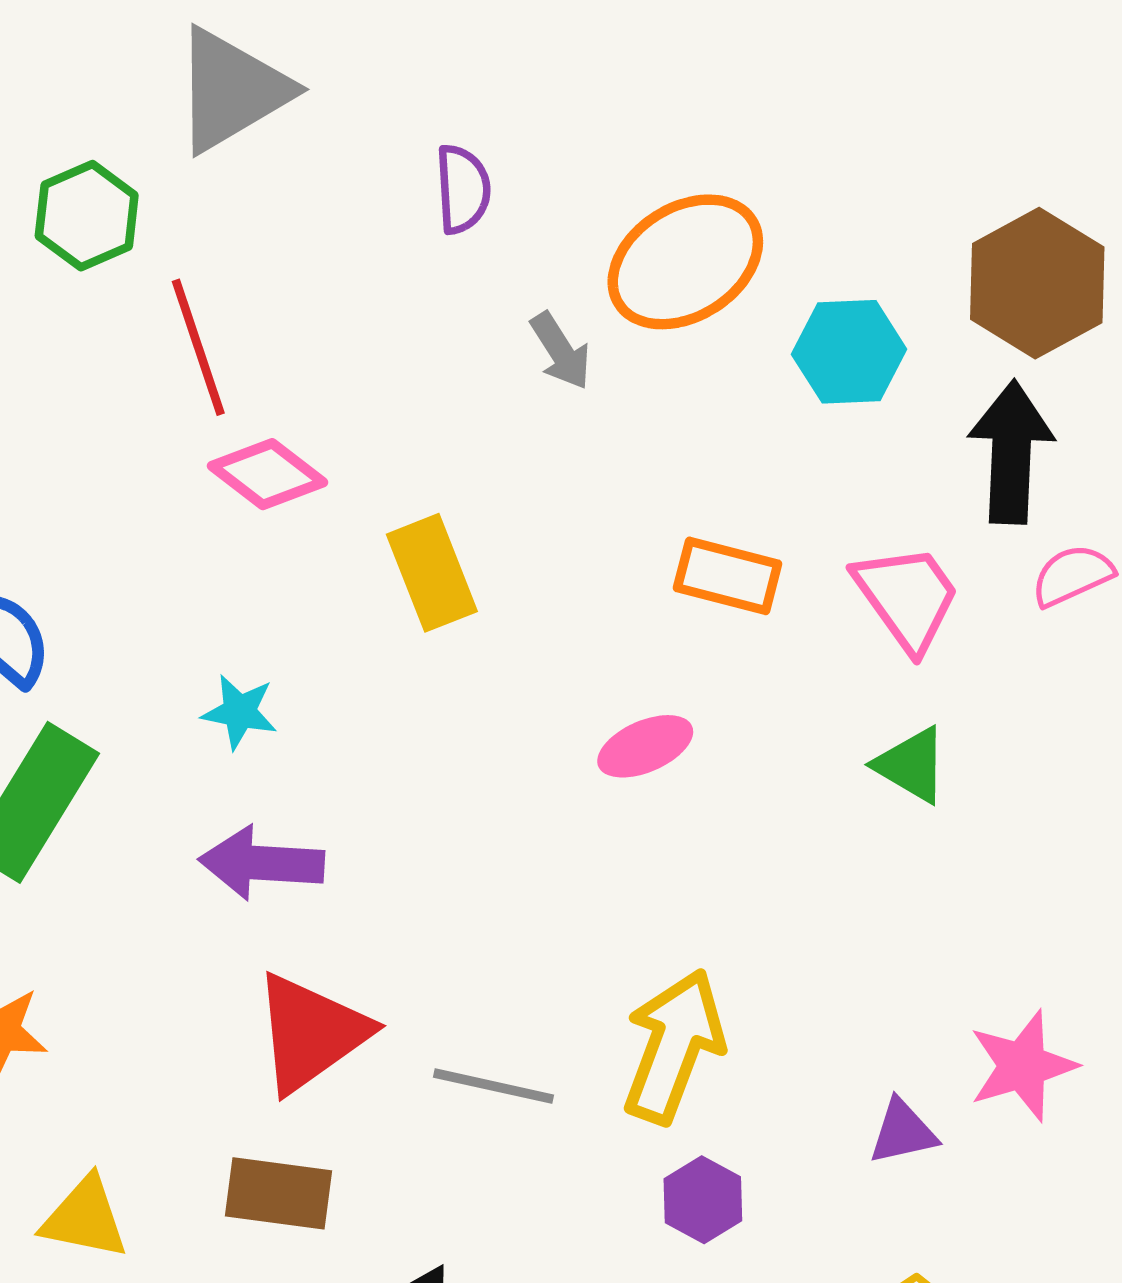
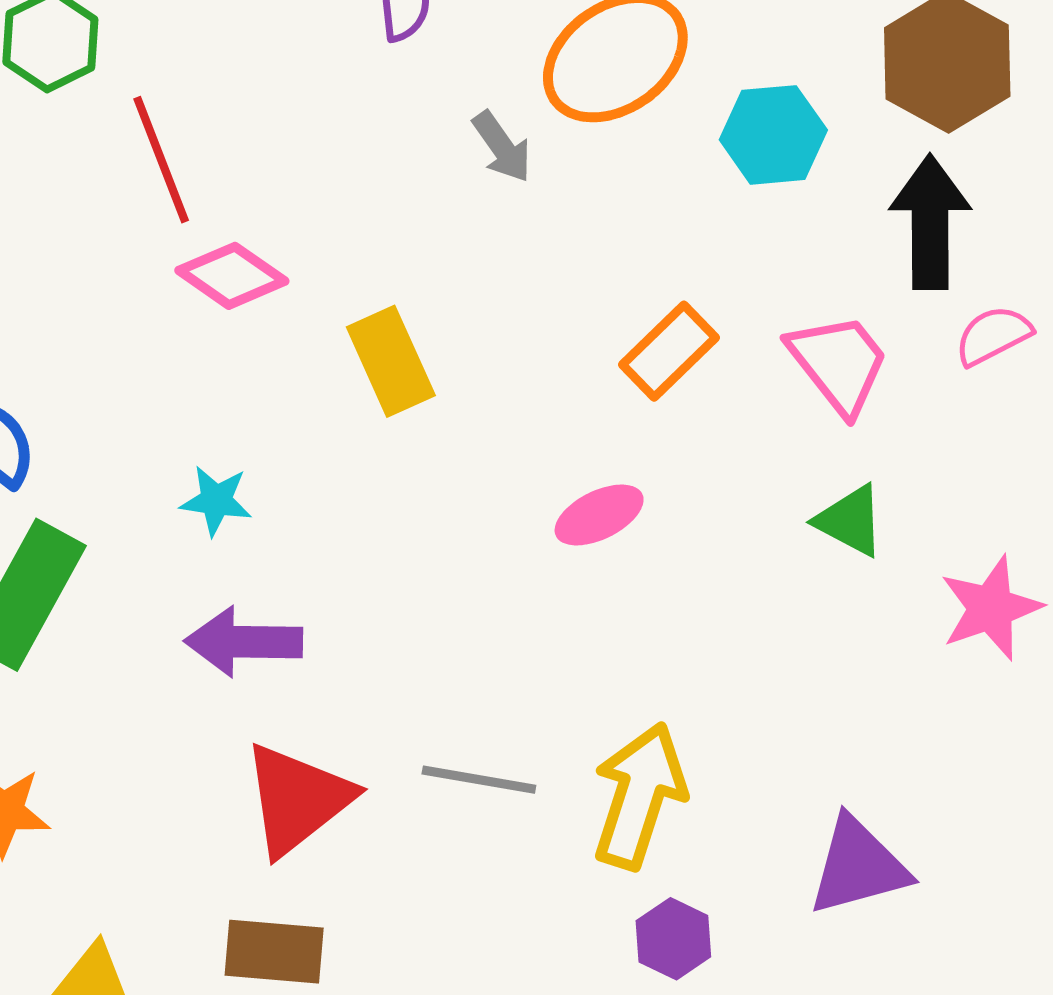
orange rectangle: (728, 576) -> (669, 351), turned -56
pink star: (1023, 1066) -> (991, 608), moved
gray line: (494, 1086) -> (479, 780), moved
purple triangle: (903, 1132) -> (858, 866), size x1.6

